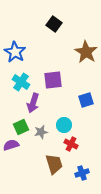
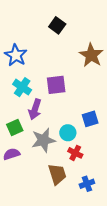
blue square: (86, 100) -> (90, 119), moved
green square: (21, 127) -> (15, 127), moved
gray star: (41, 132) -> (43, 140), size x1.6

